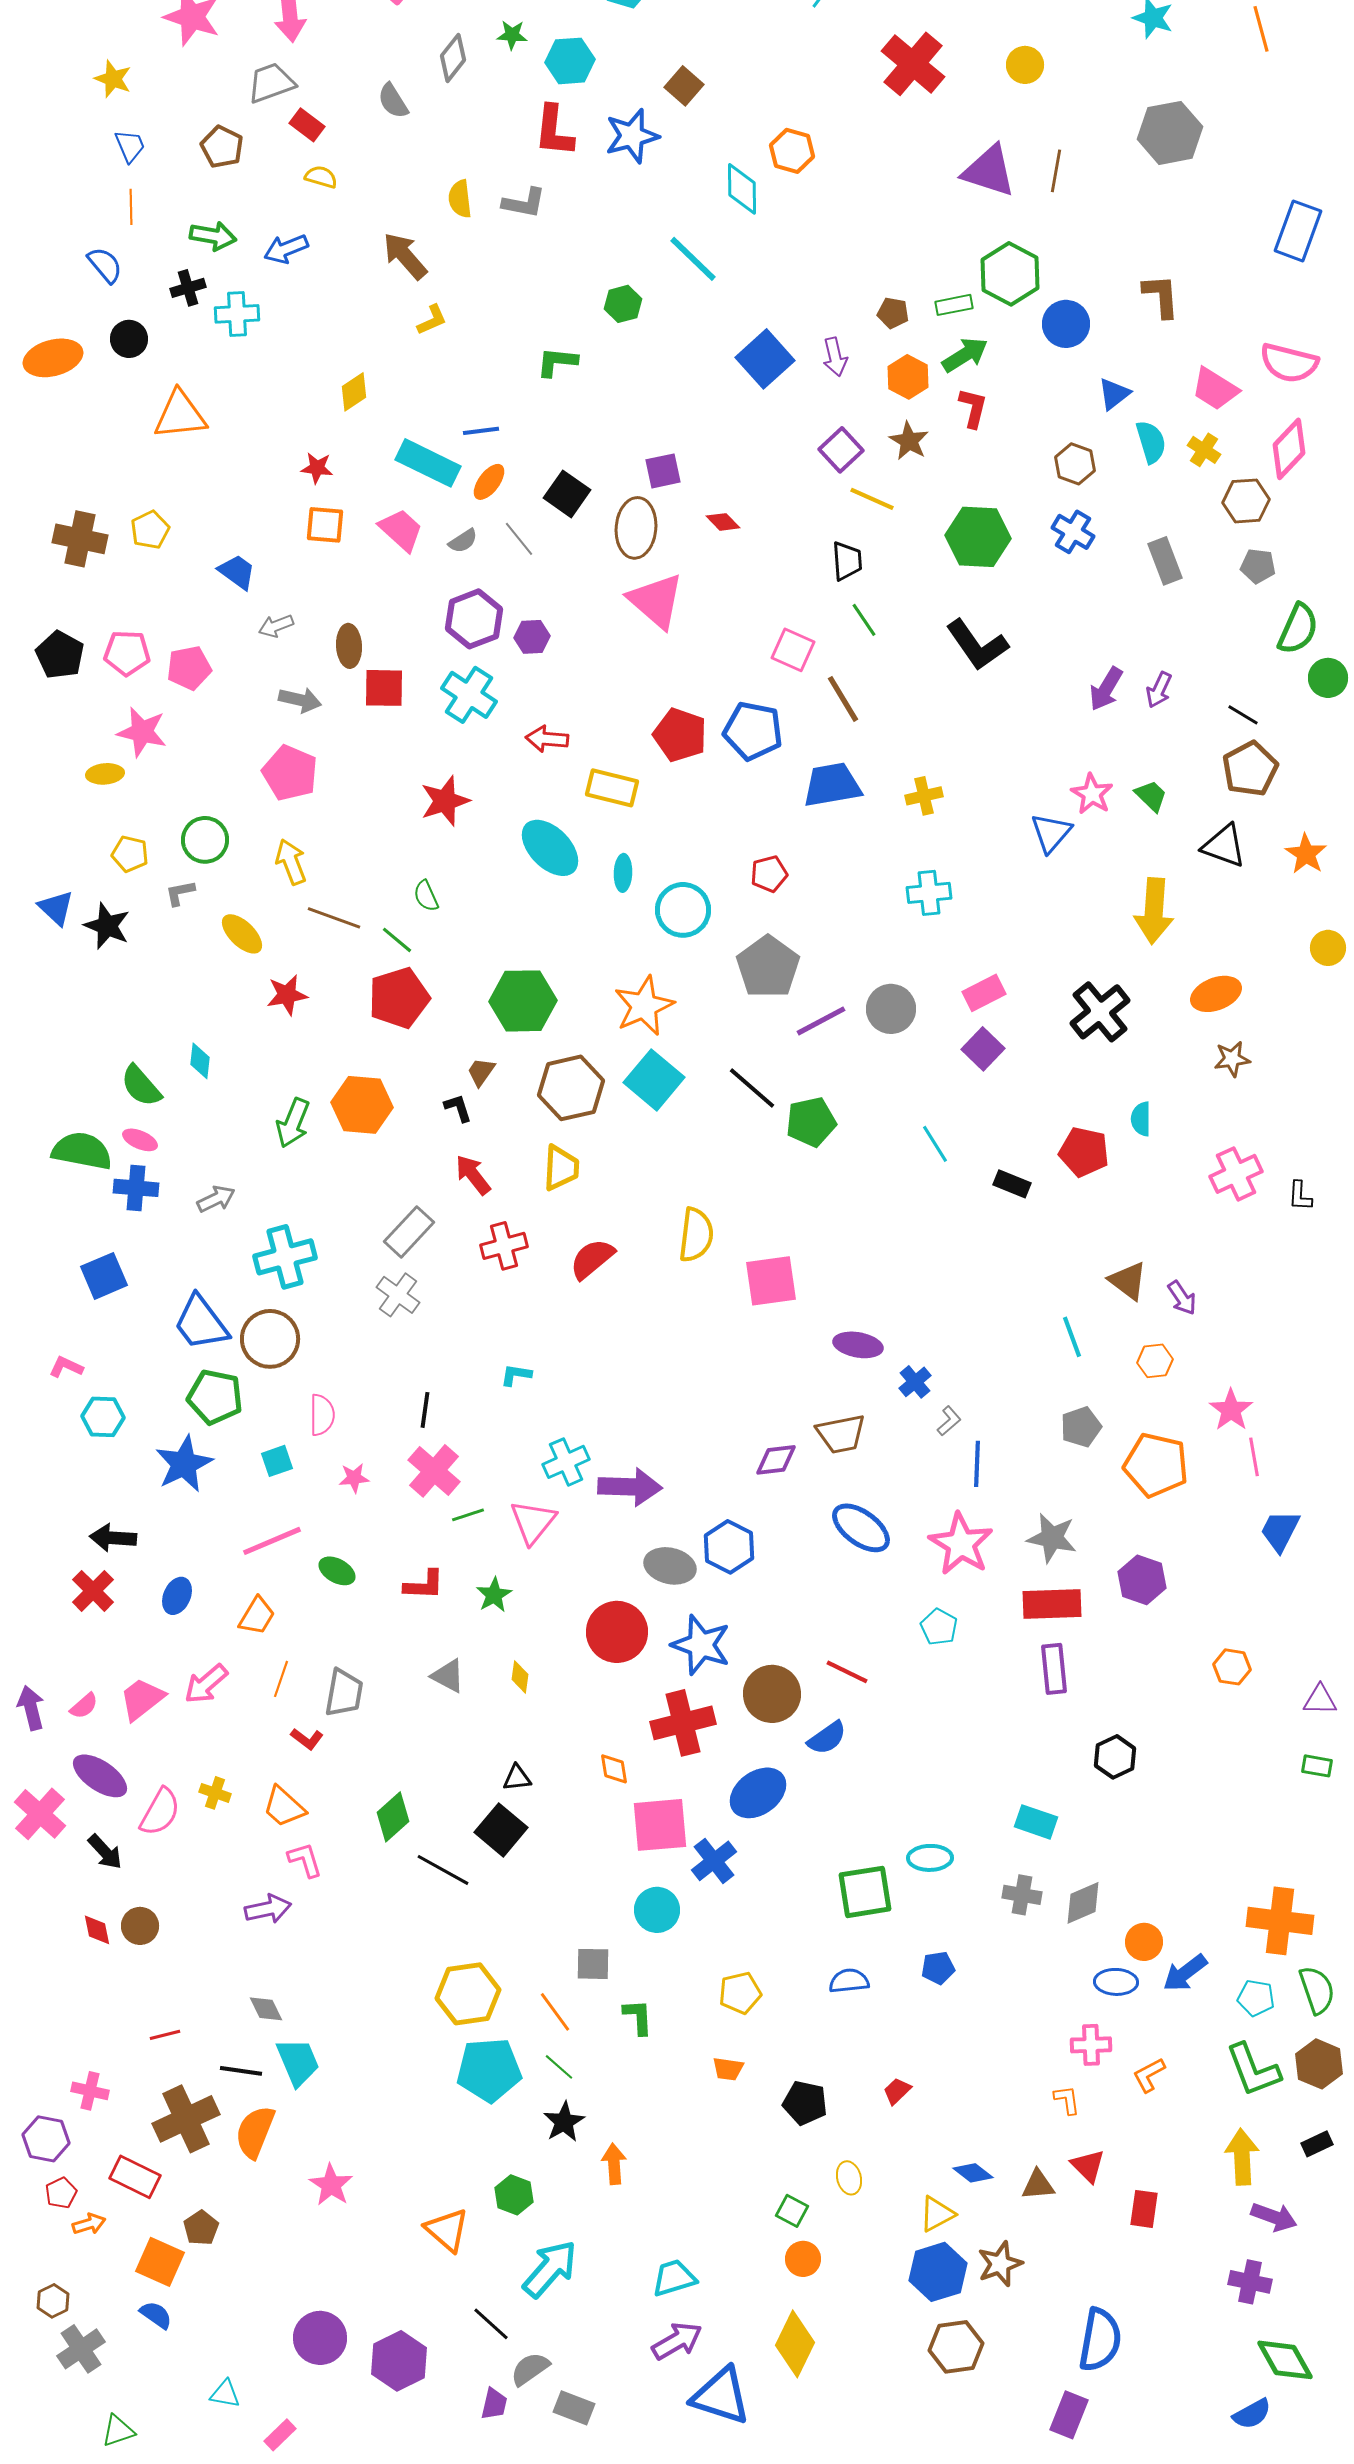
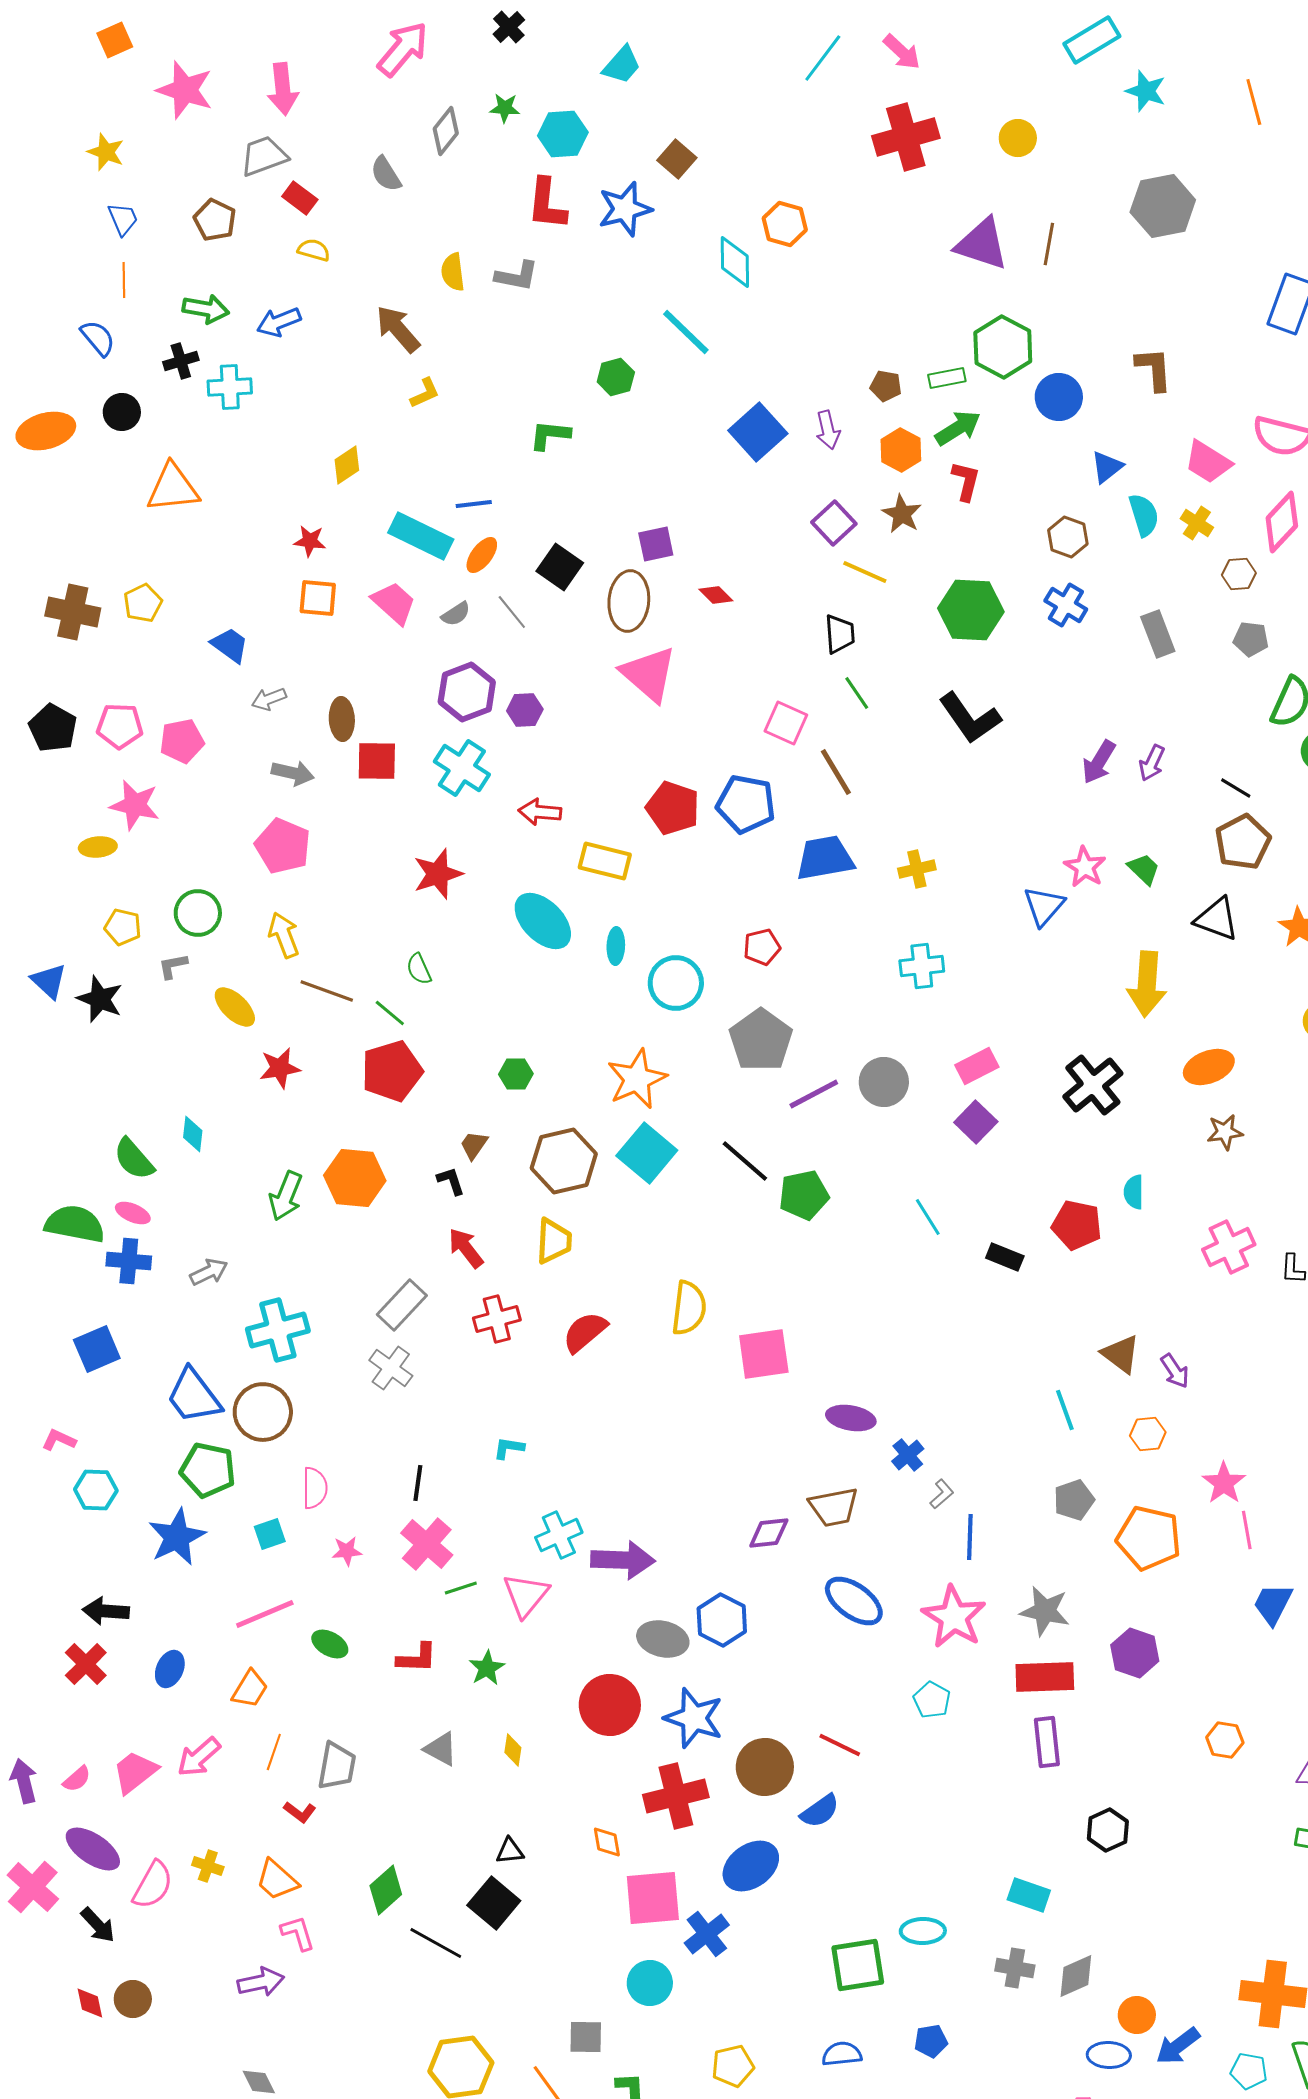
red cross: (913, 64) -> (906, 137), turned 34
brown hexagon: (1246, 501) -> (1239, 574), size x0.7
green hexagon: (523, 1001) -> (516, 1074), size x0.5

